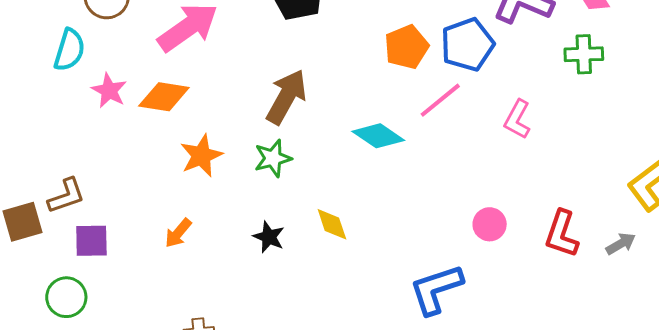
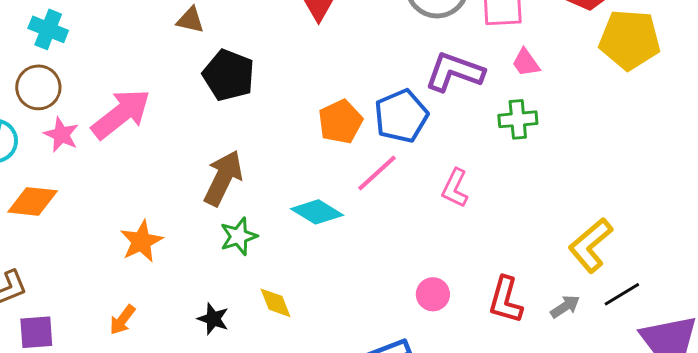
pink star: (109, 91) -> (61, 135), moved
orange diamond: (164, 97) -> (33, 201), moved
green star: (273, 158) -> (239, 236), moved

